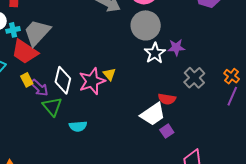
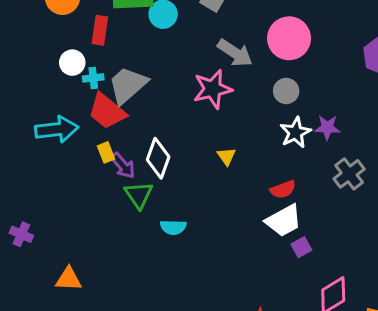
gray circle: (146, 25) -> (286, 91), size x0.6
pink star: (92, 81) -> (213, 89), moved
red semicircle: (167, 99) -> (283, 189), moved, turned -36

